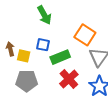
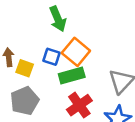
orange square: (85, 35) -> (76, 52), moved
gray pentagon: (27, 81) -> (25, 101), turned -30

